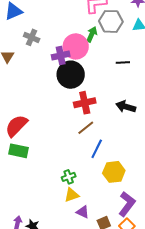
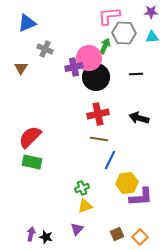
black circle: (71, 75) -> (96, 77), moved
brown line: (86, 128) -> (99, 139), turned 48
purple L-shape: (127, 204) -> (141, 197), moved, turned 50
purple triangle: (83, 212) -> (77, 229), moved, turned 48

